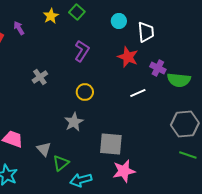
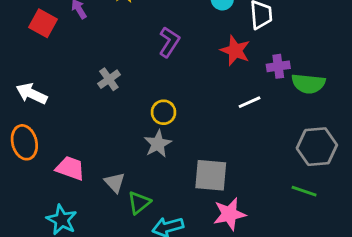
purple cross: (158, 68) -> (278, 66), turned -35
yellow circle: (85, 92) -> (163, 112), moved
green line: (188, 155) -> (304, 191), moved

